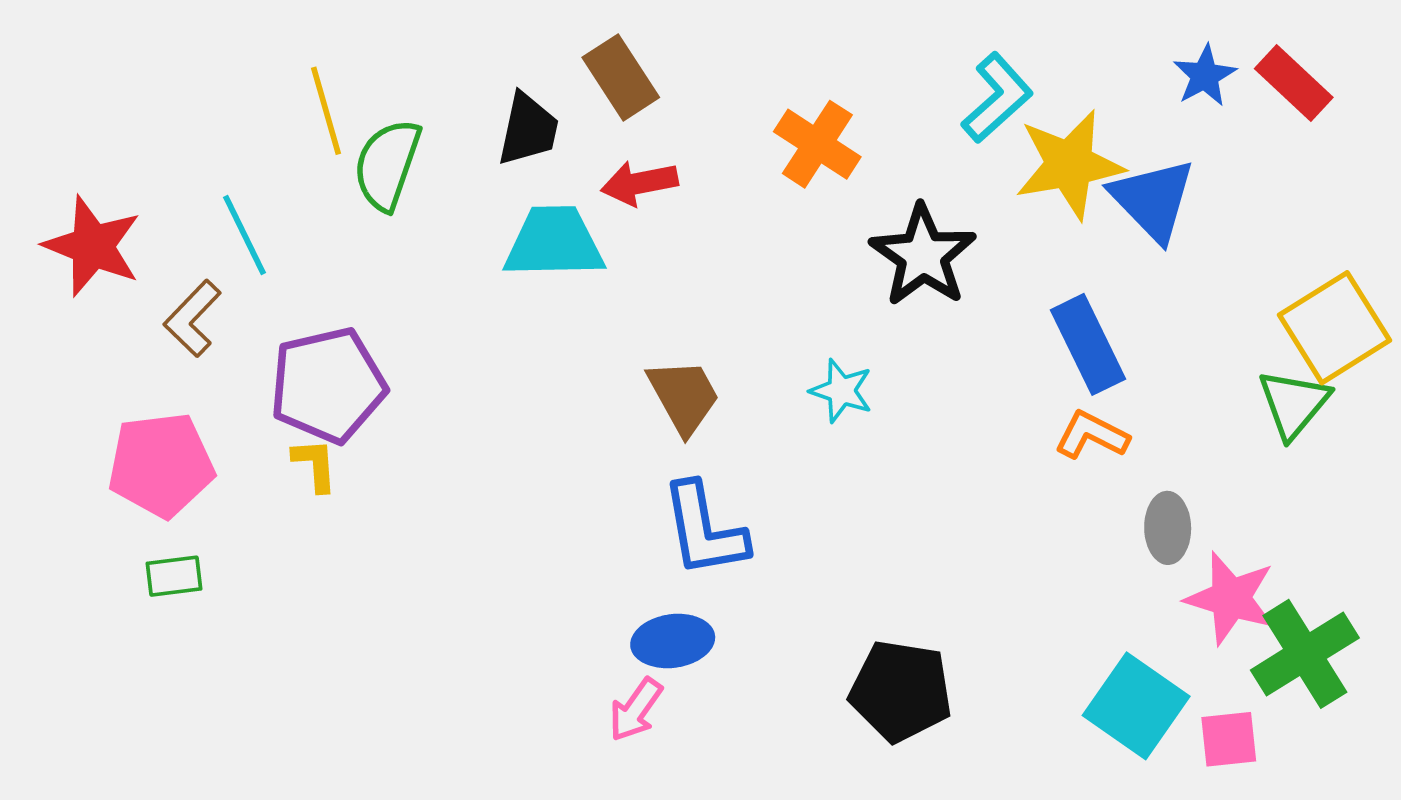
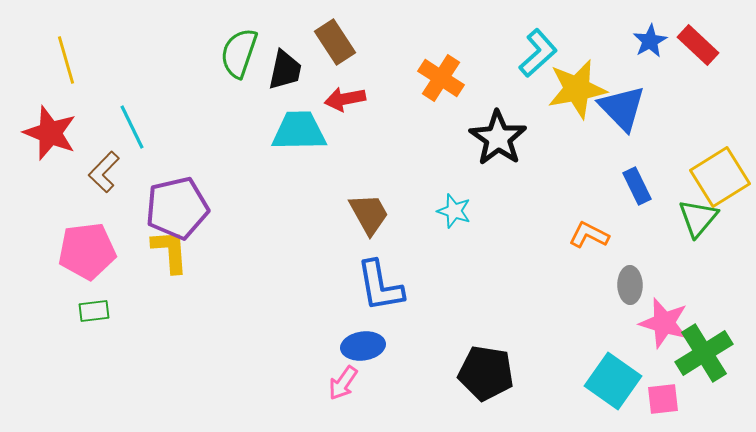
yellow line: (326, 111) -> (66, 60), moved
green semicircle: (387, 165) -> (239, 53), moved
blue rectangle: (1088, 344) -> (637, 186), moved, size x0.7
yellow L-shape: (315, 465) -> (170, 251), size x1.5

